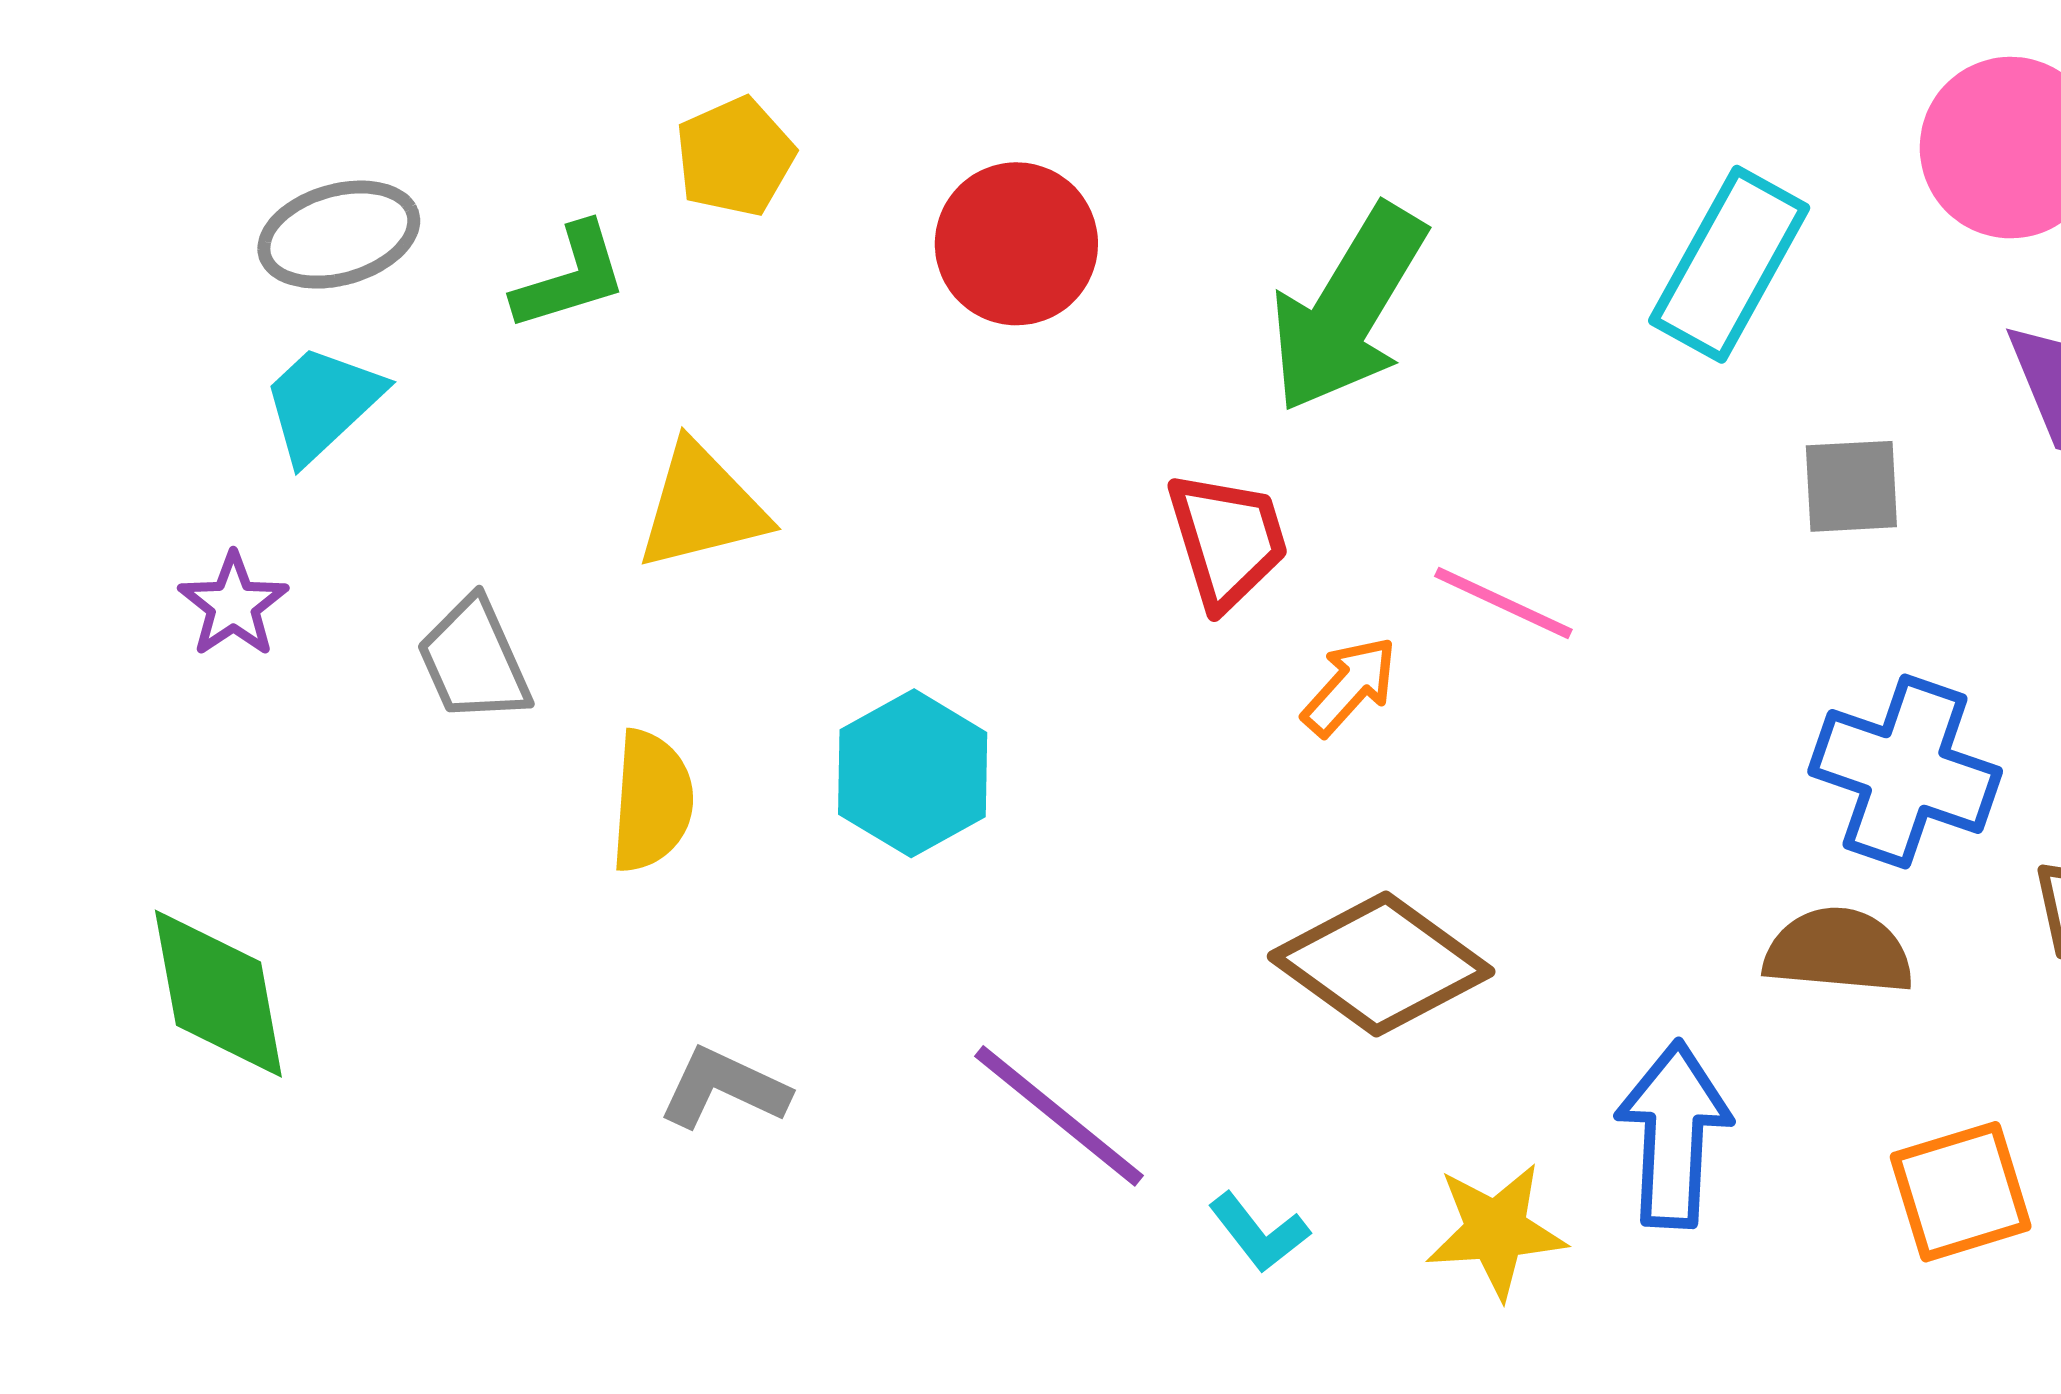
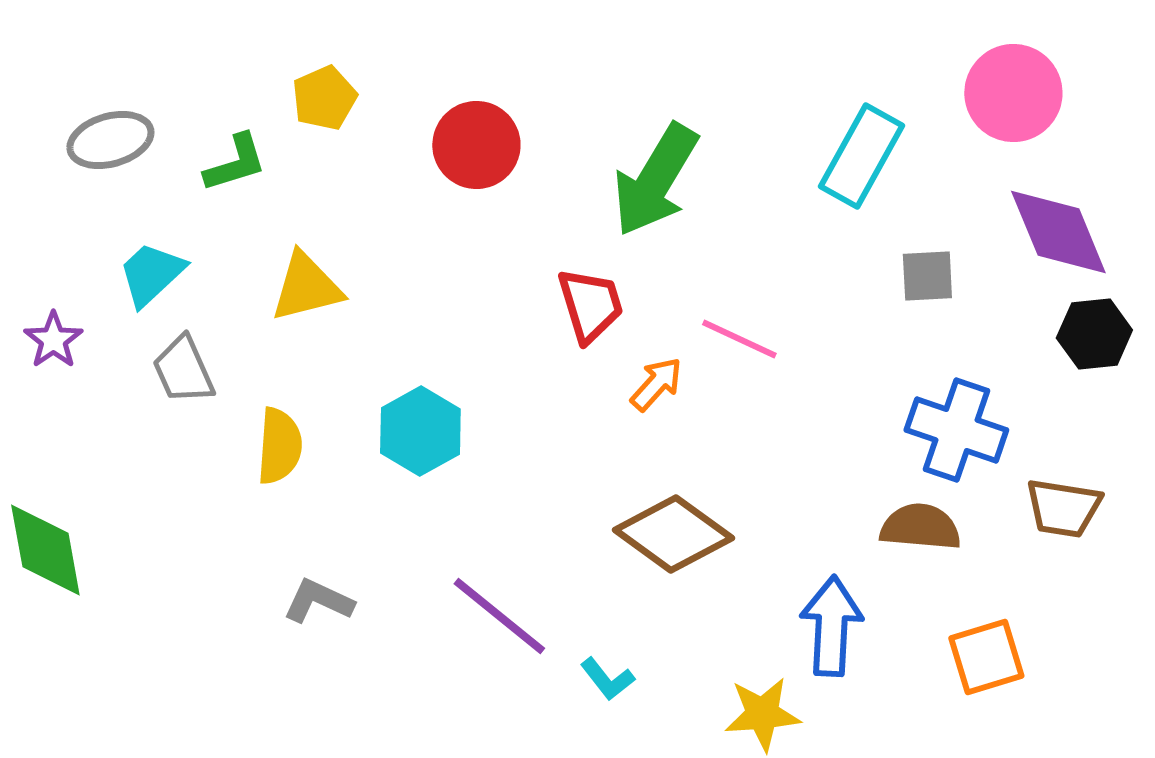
cyan trapezoid: (322, 403) -> (151, 274), moved
yellow star: (1496, 1231) -> (762, 714), moved

